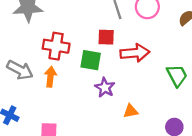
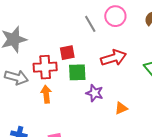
red square: (106, 37) -> (67, 53), moved
gray arrow: (20, 70) -> (16, 77), moved

